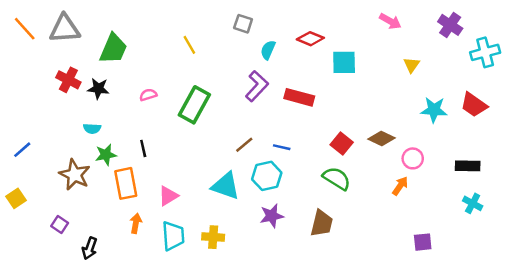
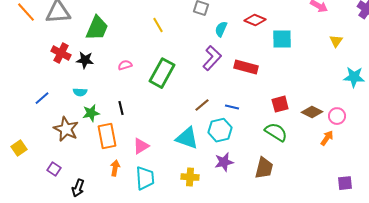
brown diamond: (382, 138) -> (312, 112), moved
red square: (342, 143) -> (280, 104), turned 36
blue line: (22, 150) -> (42, 98), moved
yellow cross: (213, 237) -> (190, 177), moved

